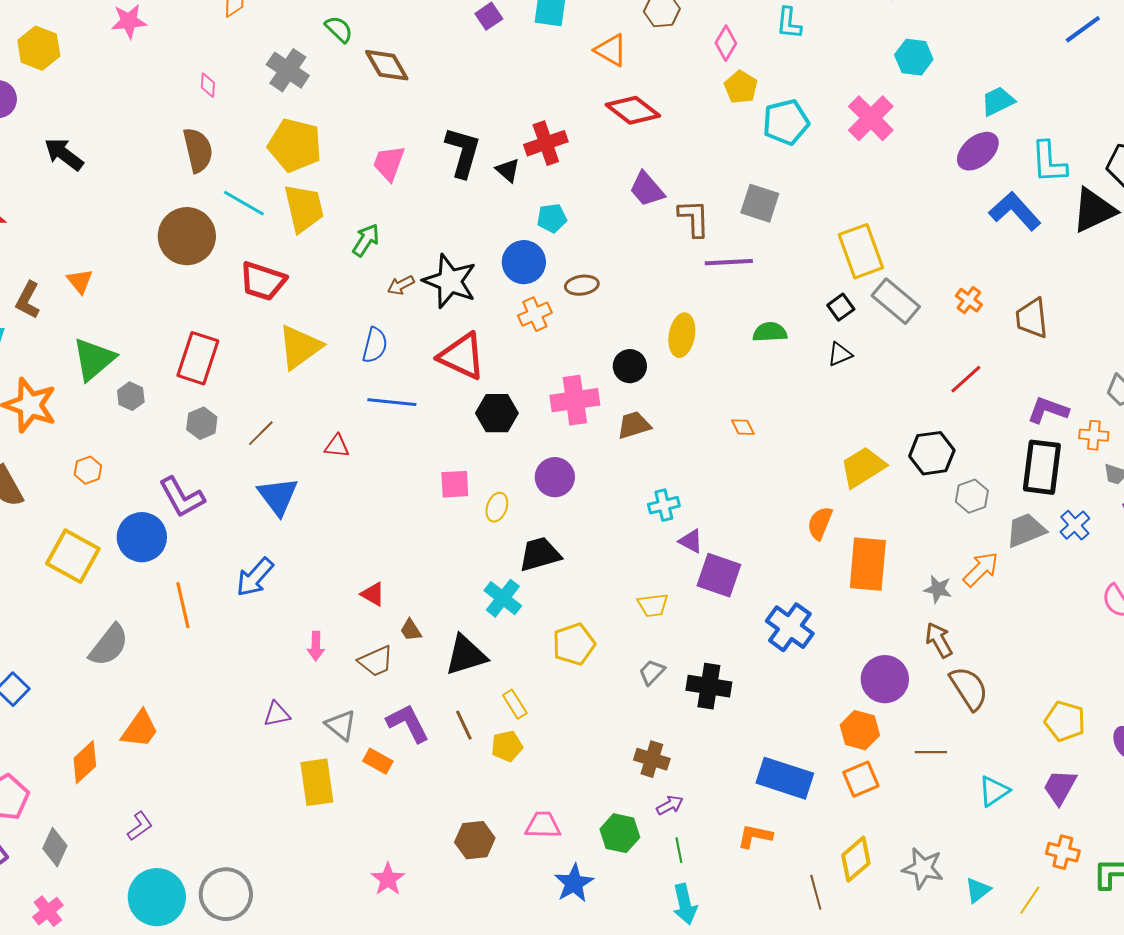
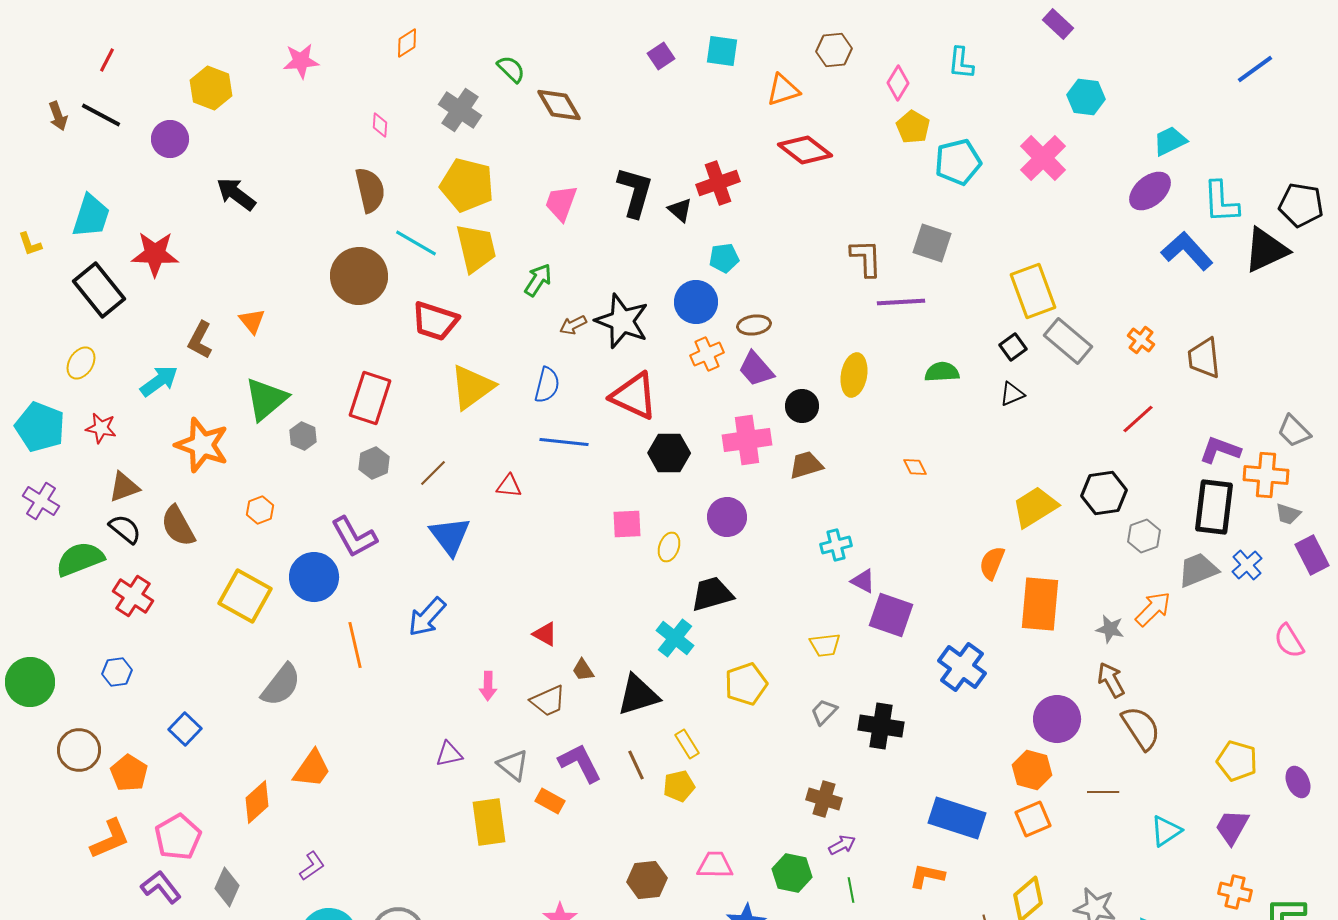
orange triangle: (611, 50) -> (783, 90), turned -48
purple trapezoid: (647, 189) -> (756, 369), moved
orange cross: (1094, 435) -> (1266, 475), size x1.5

